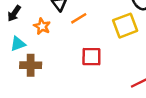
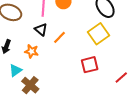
red square: (91, 57) -> (90, 65), moved
brown cross: (31, 65) -> (30, 85), turned -36

